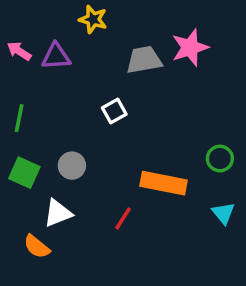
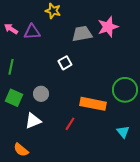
green circle: (220, 159) -> (125, 90), size x1.6
cyan triangle: (223, 213) -> (123, 132), moved
orange semicircle: (37, 247) -> (21, 150), moved

